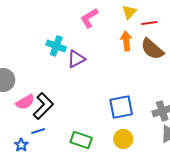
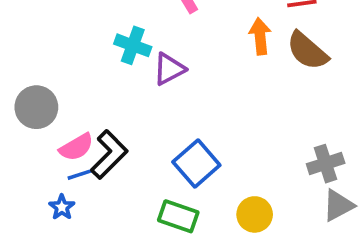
blue square: (121, 107) -> (196, 164), moved, turned -30
blue line: (38, 131) -> (80, 174), moved
blue star: (21, 145) -> (62, 207), moved

